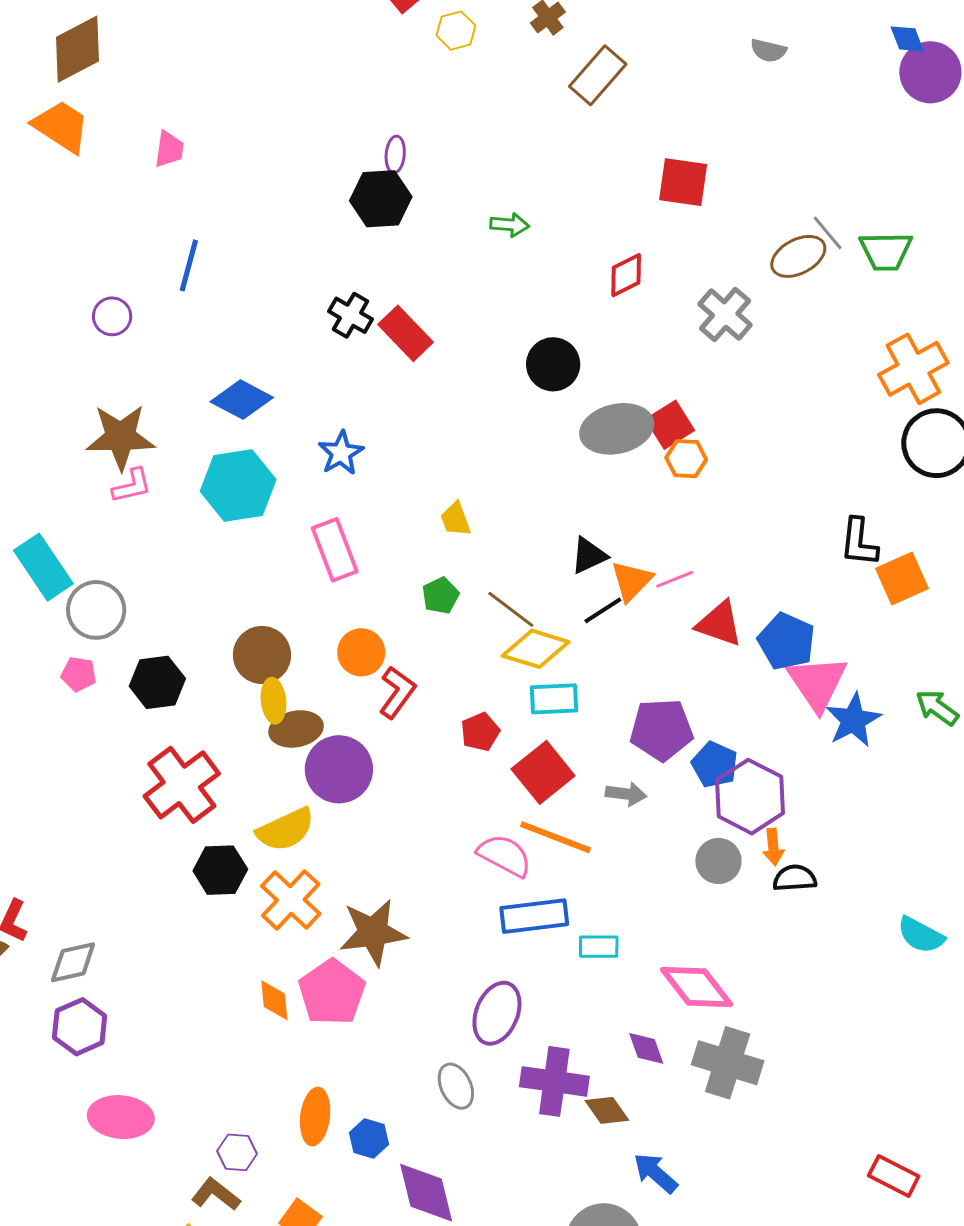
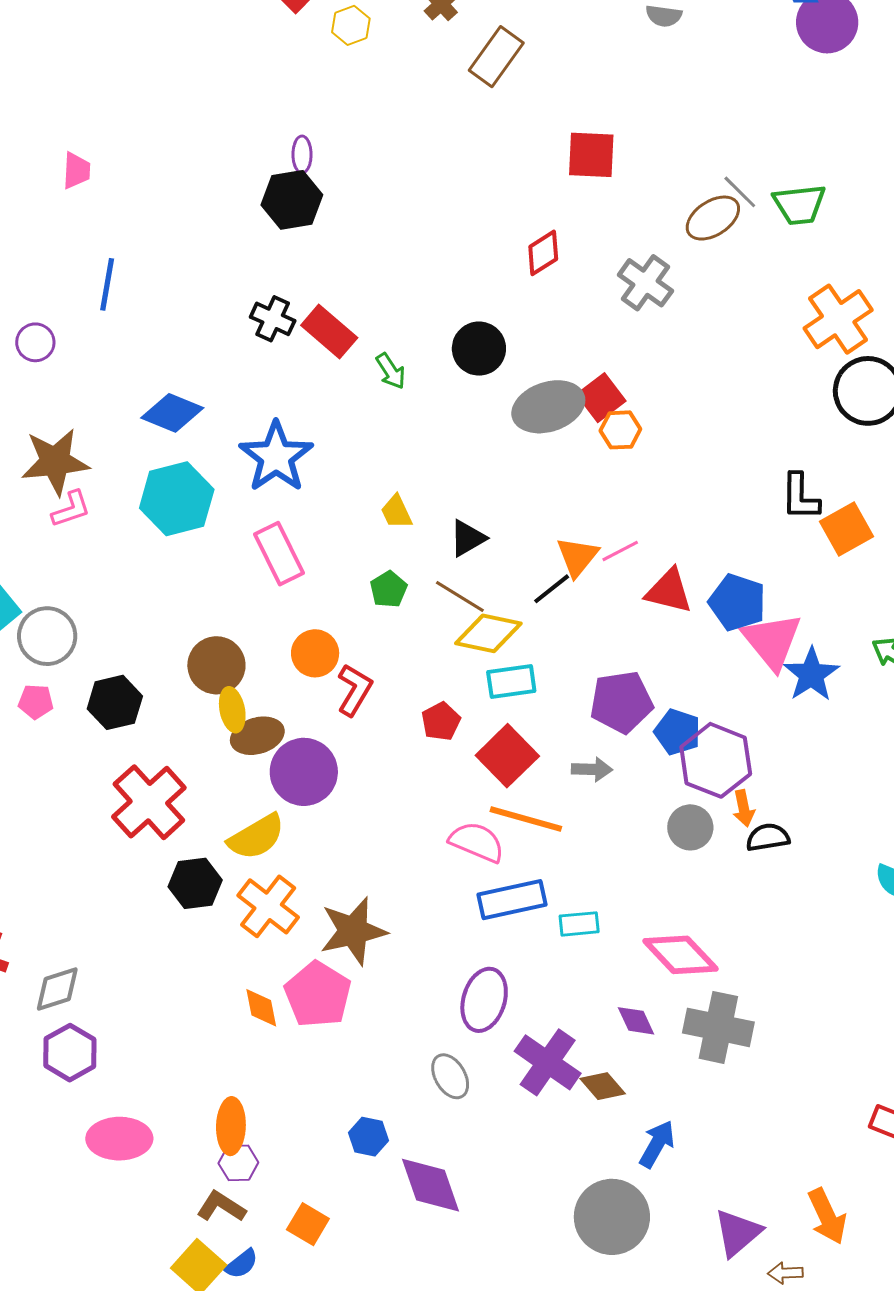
green arrow: (510, 225) -> (391, 371), moved, turned 57
blue star: (341, 453) -> (276, 457), size x1.6
black triangle: (589, 556) -> (468, 538), moved
purple cross: (554, 1081) -> (548, 1062), turned 32
orange ellipse: (315, 1117) -> (231, 1126), moved
blue arrow: (656, 1173) -> (657, 1144), turned 84

